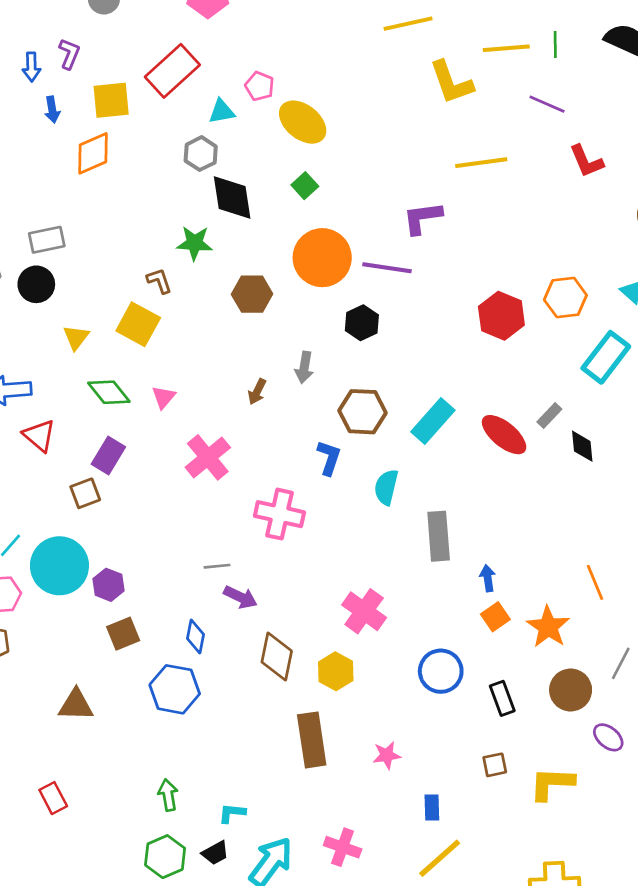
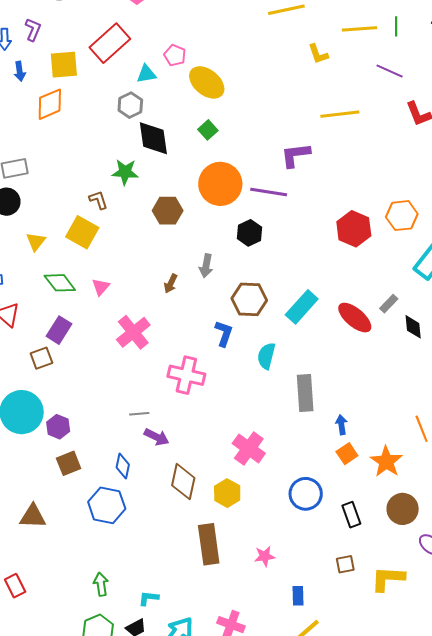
yellow L-shape: (451, 82) -> (318, 54), size x0.6

